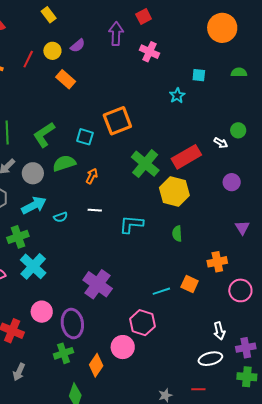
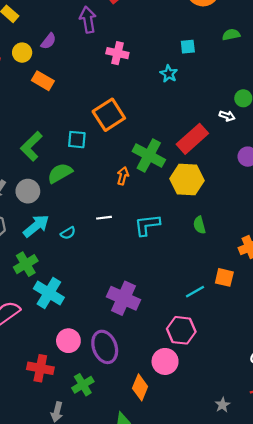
pink cross: (149, 52) -> (117, 53), moved
orange arrow: (92, 176) -> (123, 176), moved
green cross: (64, 353) -> (83, 385), moved

